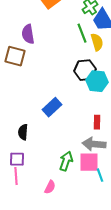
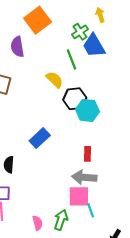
purple semicircle: (28, 34) -> (17, 47), moved
yellow semicircle: (97, 42) -> (55, 80), moved, turned -30
green arrow: (66, 161) -> (61, 220), moved
pink semicircle: (50, 187) -> (38, 223), turned -40

